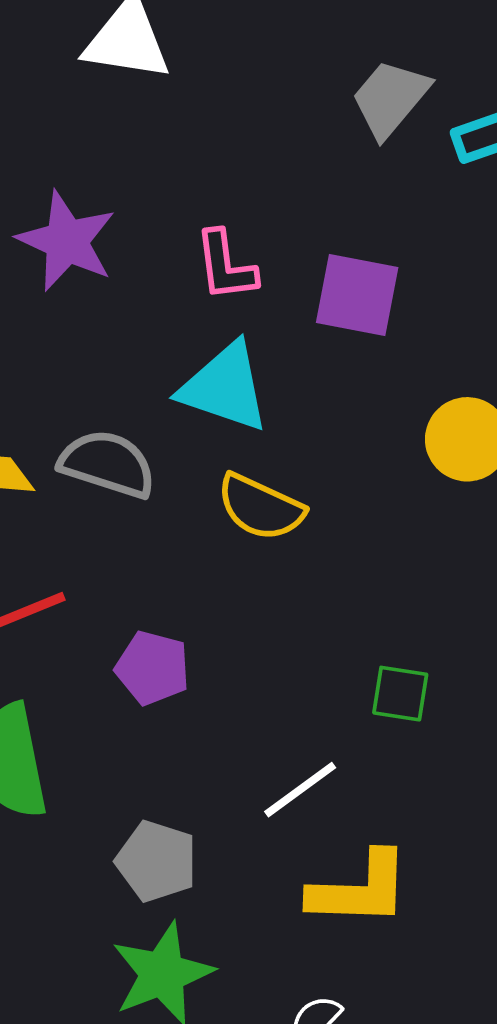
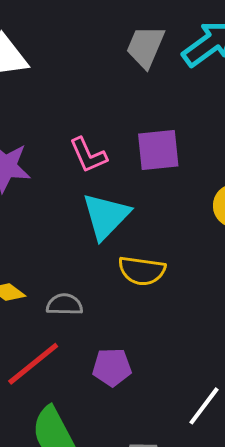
cyan triangle: (225, 387) -> (106, 216), turned -48
gray semicircle: (107, 464) -> (64, 304), moved, size x0.7

